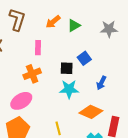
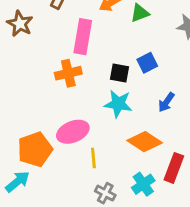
pink rectangle: (38, 48) -> (83, 37), size x1.6
pink ellipse: (21, 101) -> (73, 132), moved

